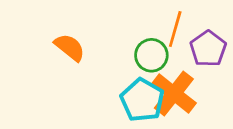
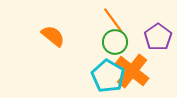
orange line: (175, 29) -> (113, 20), moved, turned -52

